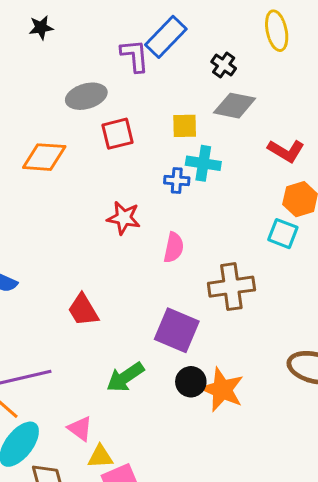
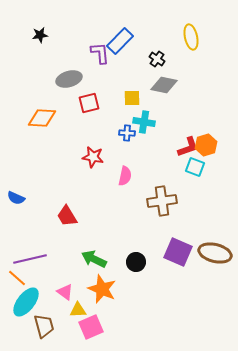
red L-shape: (286, 151) -> (188, 147), moved, turned -50
purple square: (177, 330) -> (178, 252), moved
green arrow: (125, 377) -> (94, 259), turned 60
orange star: (222, 390) -> (102, 289), moved

